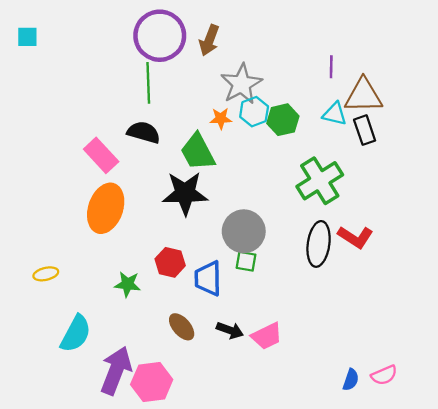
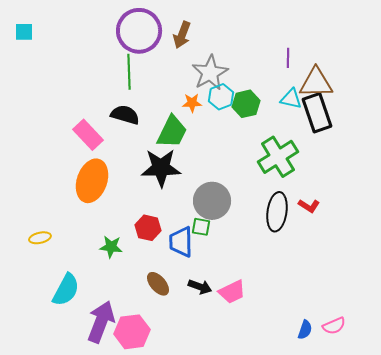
black rectangle: (365, 130) -> (317, 113), size x1.5
green trapezoid: (198, 152) -> (172, 132), turned -126
red L-shape: (355, 237) -> (309, 206), size x0.7
green square: (246, 261) -> (201, 227), moved

